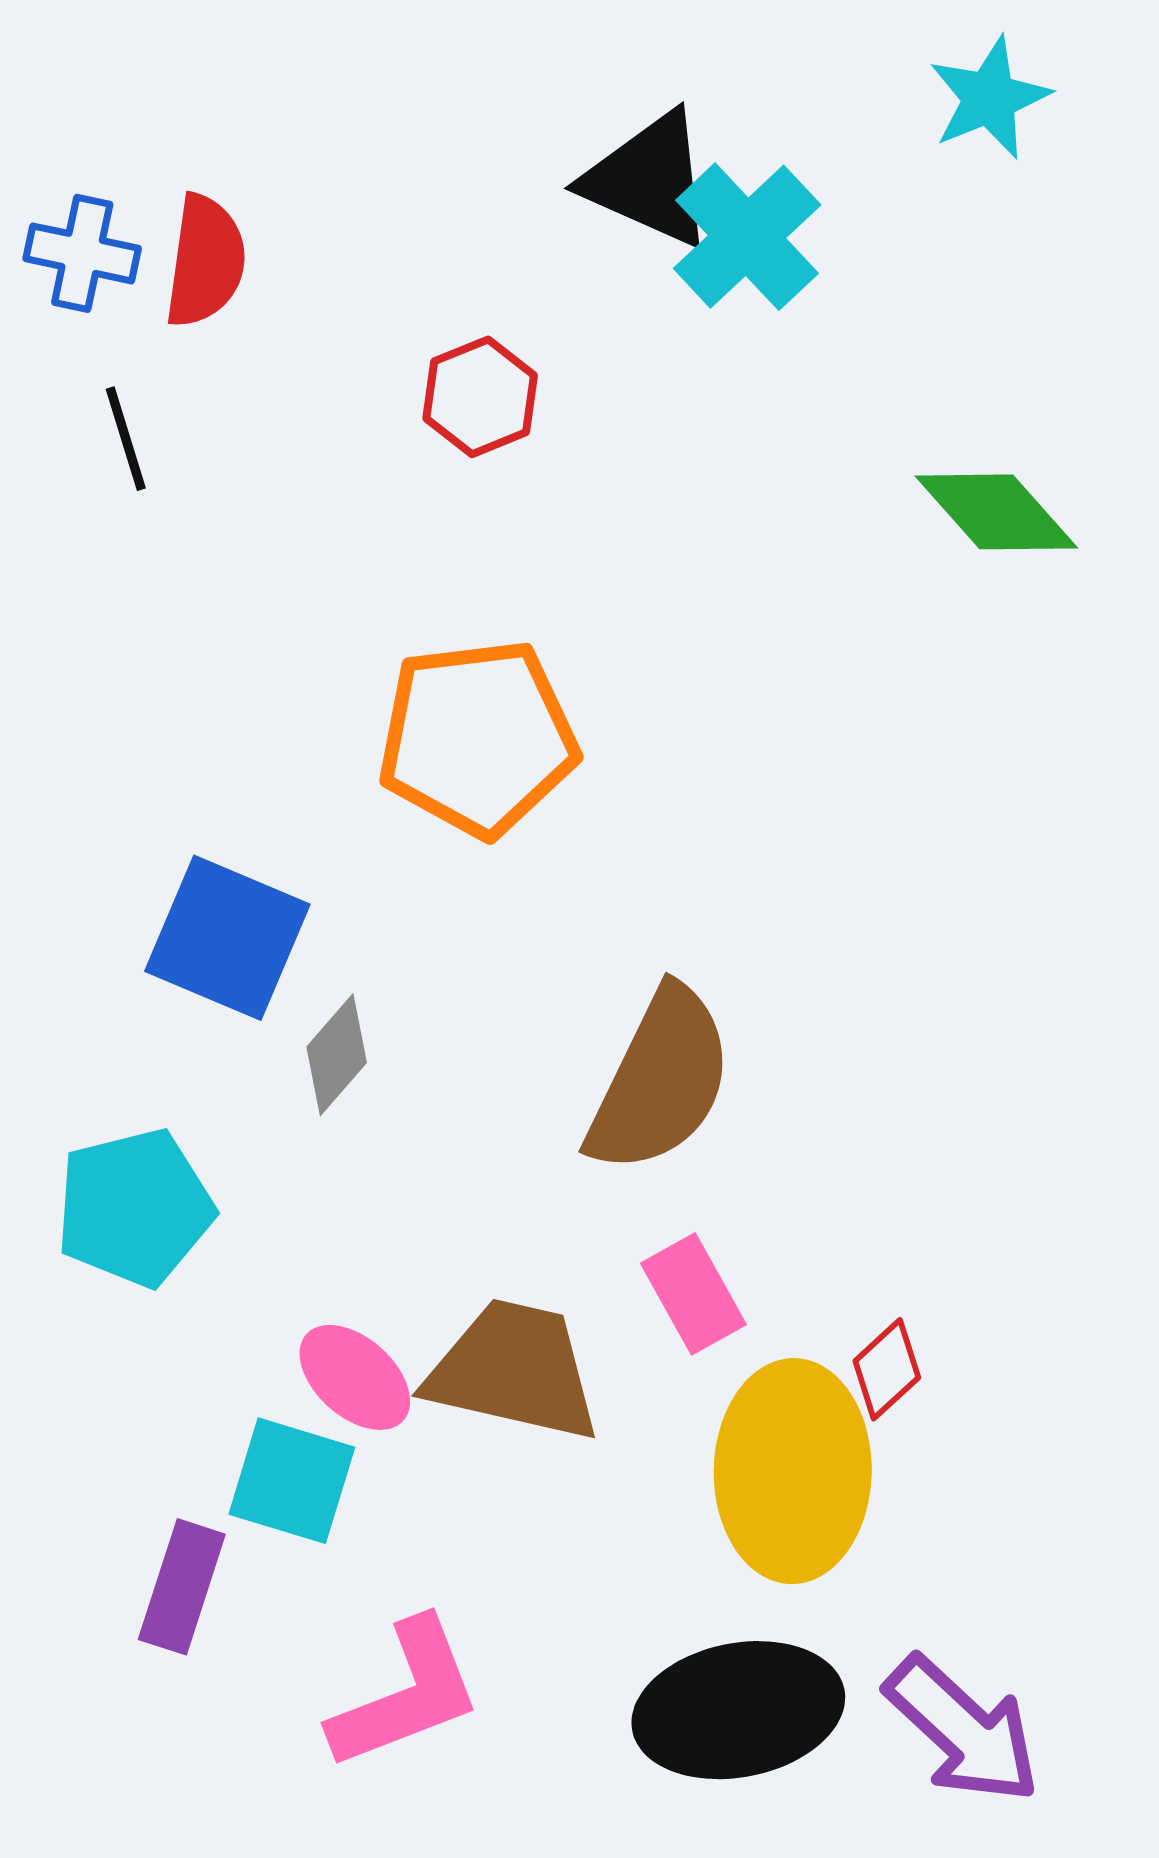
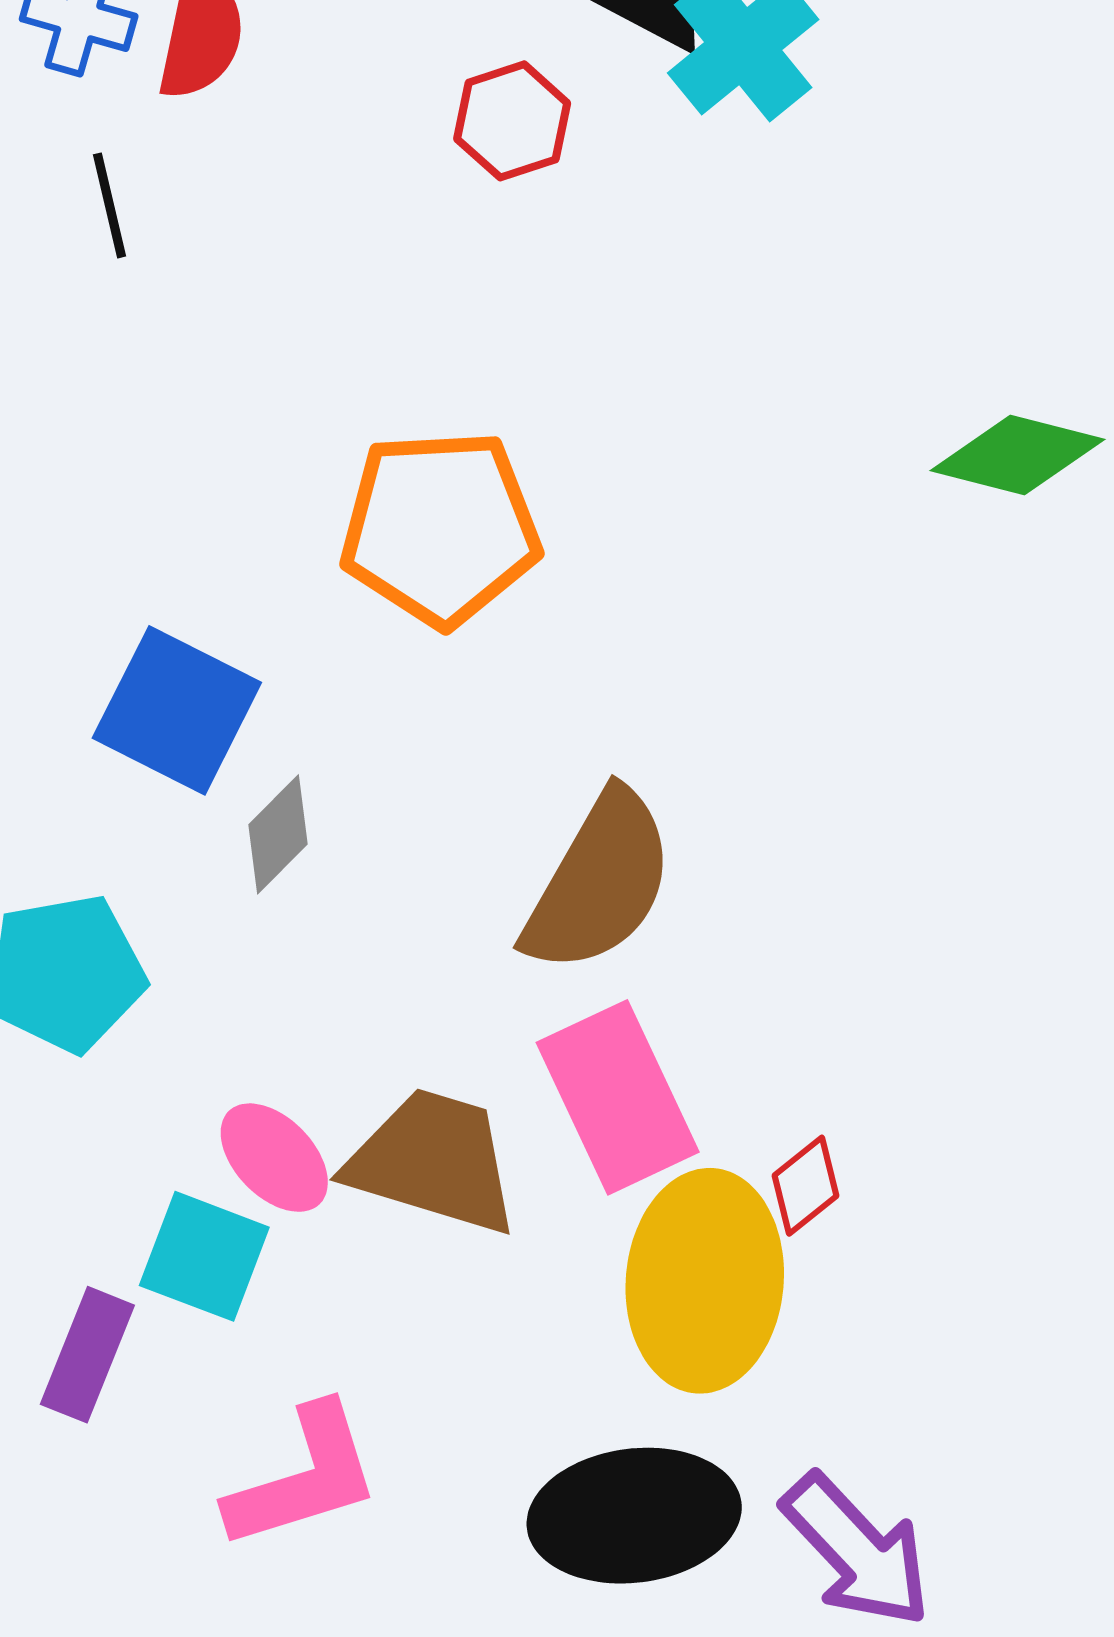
red hexagon: (480, 397) -> (512, 121), moved
green diamond: (996, 512) -> (1017, 455), moved, turned -38
pink rectangle: (693, 1294) -> (618, 1097), size x1.6

